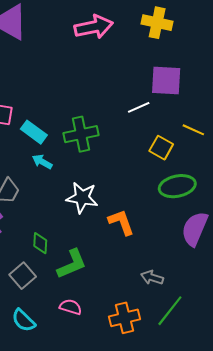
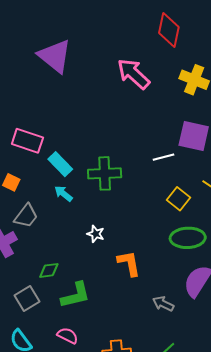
pink arrow: (94, 27) -> (133, 74), turned -135
white star: (82, 198) -> (96, 234), size x0.6
green diamond: (40, 243) -> (49, 270), turned 70
gray arrow: (152, 277) -> (163, 304), moved

